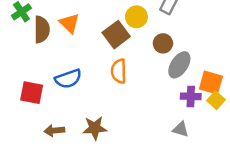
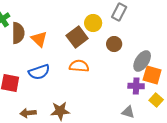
orange triangle: (69, 23) -> (39, 39), moved
gray ellipse: (179, 65) -> (142, 61), moved
orange semicircle: (119, 71) -> (79, 66), turned 96
yellow square: (216, 100) -> (156, 100), moved

